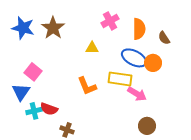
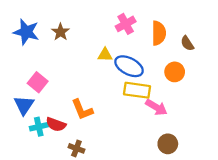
brown star: (53, 28) -> (60, 32), size x0.7
blue ellipse: (134, 58) -> (129, 66), moved
orange L-shape: (87, 86) -> (82, 110), moved

